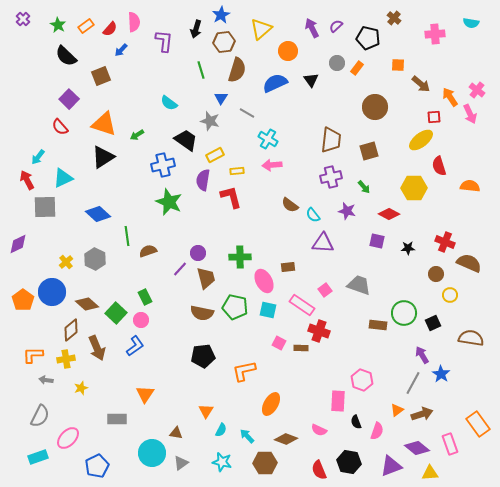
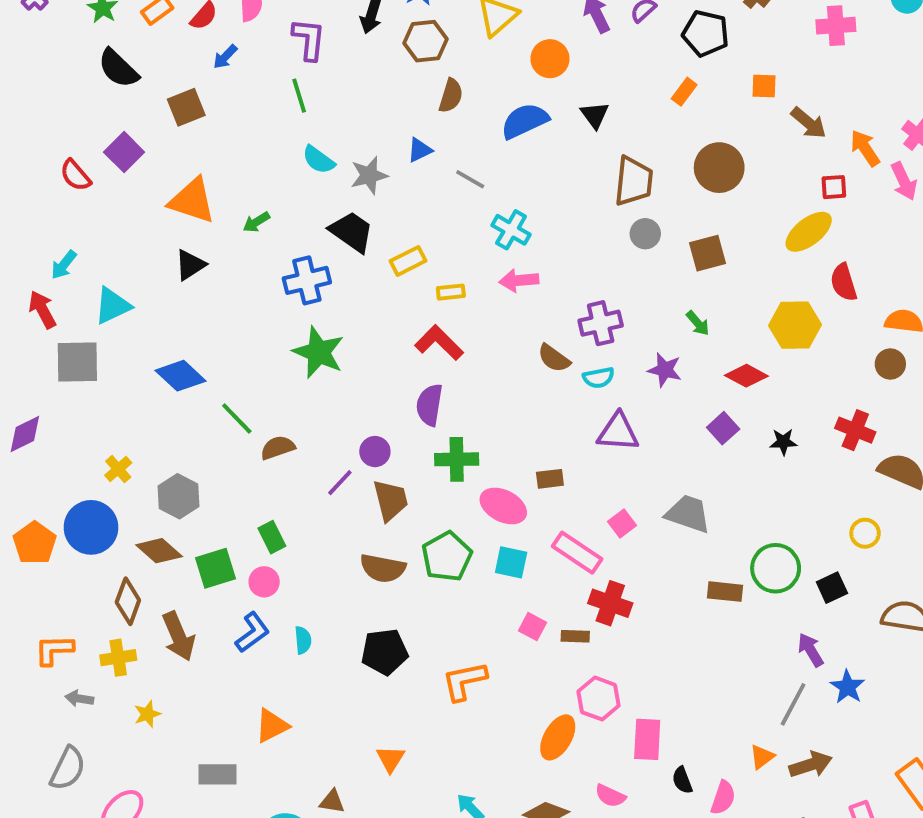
gray circle: (337, 63) -> (645, 234), moved
green line: (201, 70) -> (299, 96), moved
brown semicircle: (237, 70) -> (451, 96), size x0.7
blue triangle: (221, 98) -> (420, 150), turned 32
gray star: (210, 121) -> (369, 175), moved, turned -30
red semicircle: (60, 127) -> (75, 175), moved
brown trapezoid: (331, 140) -> (634, 181), moved
black triangle: (103, 157) -> (190, 265), size x0.7
purple cross: (331, 177) -> (601, 323), moved
purple semicircle: (203, 180) -> (429, 405), moved
red L-shape: (231, 197) -> (439, 343), turned -30
cyan semicircle: (313, 215) -> (599, 378), turned -63
green line: (127, 236) -> (237, 418), turned -36
purple square: (377, 241) -> (723, 428), turned 35
gray hexagon: (95, 259) -> (179, 496), moved
brown circle: (436, 274) -> (890, 364), moved
pink ellipse: (264, 281) -> (503, 506), turned -35
green pentagon: (235, 307) -> (447, 557), turned 30
green square: (116, 313) -> (215, 568), turned 30
brown diamond: (71, 330) -> (128, 601), turned -30
pink hexagon: (362, 380) -> (599, 699), moved
orange triangle: (145, 394) -> (272, 726), turned 30
orange ellipse: (271, 404) -> (558, 737), moved
cyan semicircle: (221, 430) -> (303, 640), moved, turned -32

